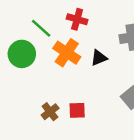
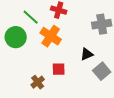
black triangle: (99, 58) -> (87, 54), moved
red square: (77, 110) -> (59, 69), moved

